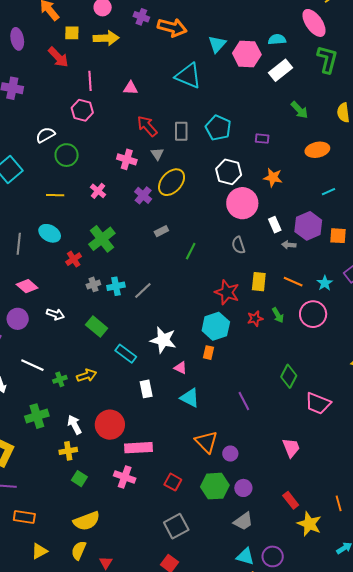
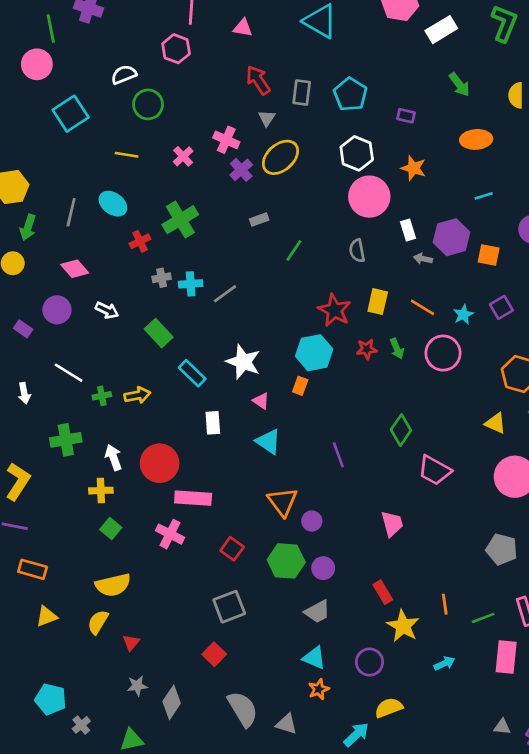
pink cross: (127, 159) -> (226, 140), moved
purple circle: (273, 556) -> (369, 662), moved

